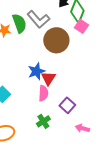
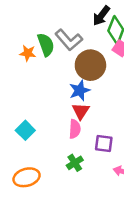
blue star: (36, 71) -> (80, 90), moved
purple square: (67, 105) -> (104, 144), turned -35

